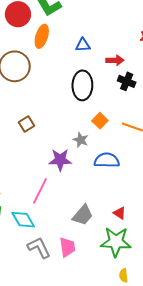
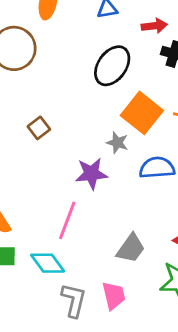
black ellipse: (82, 85) -> (112, 66), turned 40
orange square: (100, 121) -> (142, 113), size x1.8
gray L-shape: (39, 248) -> (74, 300), turned 45

